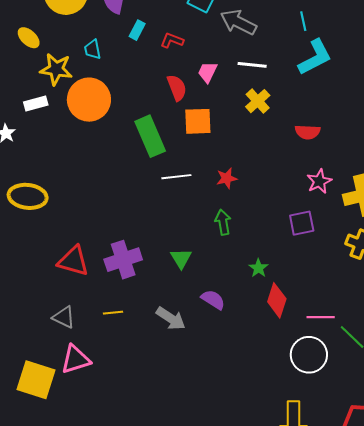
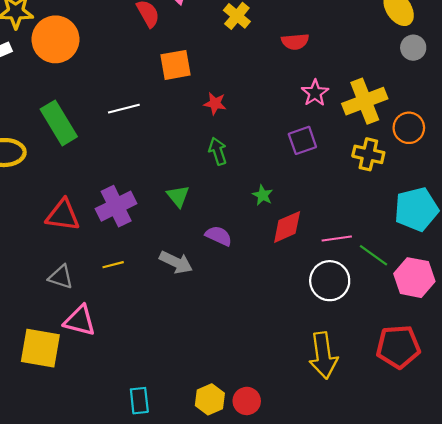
orange square: (198, 121) -> (175, 65), moved
green rectangle: (150, 136) -> (59, 123), moved
white line: (176, 177) -> (124, 109), moved
red star: (227, 178) -> (215, 103), turned 30
red diamond: (277, 300) -> (287, 227), turned 56
pink triangle: (75, 359) -> (80, 321), turned 40

